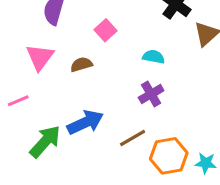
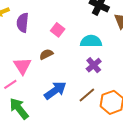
pink triangle: (40, 57) -> (22, 66), moved
cyan semicircle: (154, 57) -> (91, 41), size x1.5
green arrow: (45, 142) -> (19, 109), moved, turned -70

